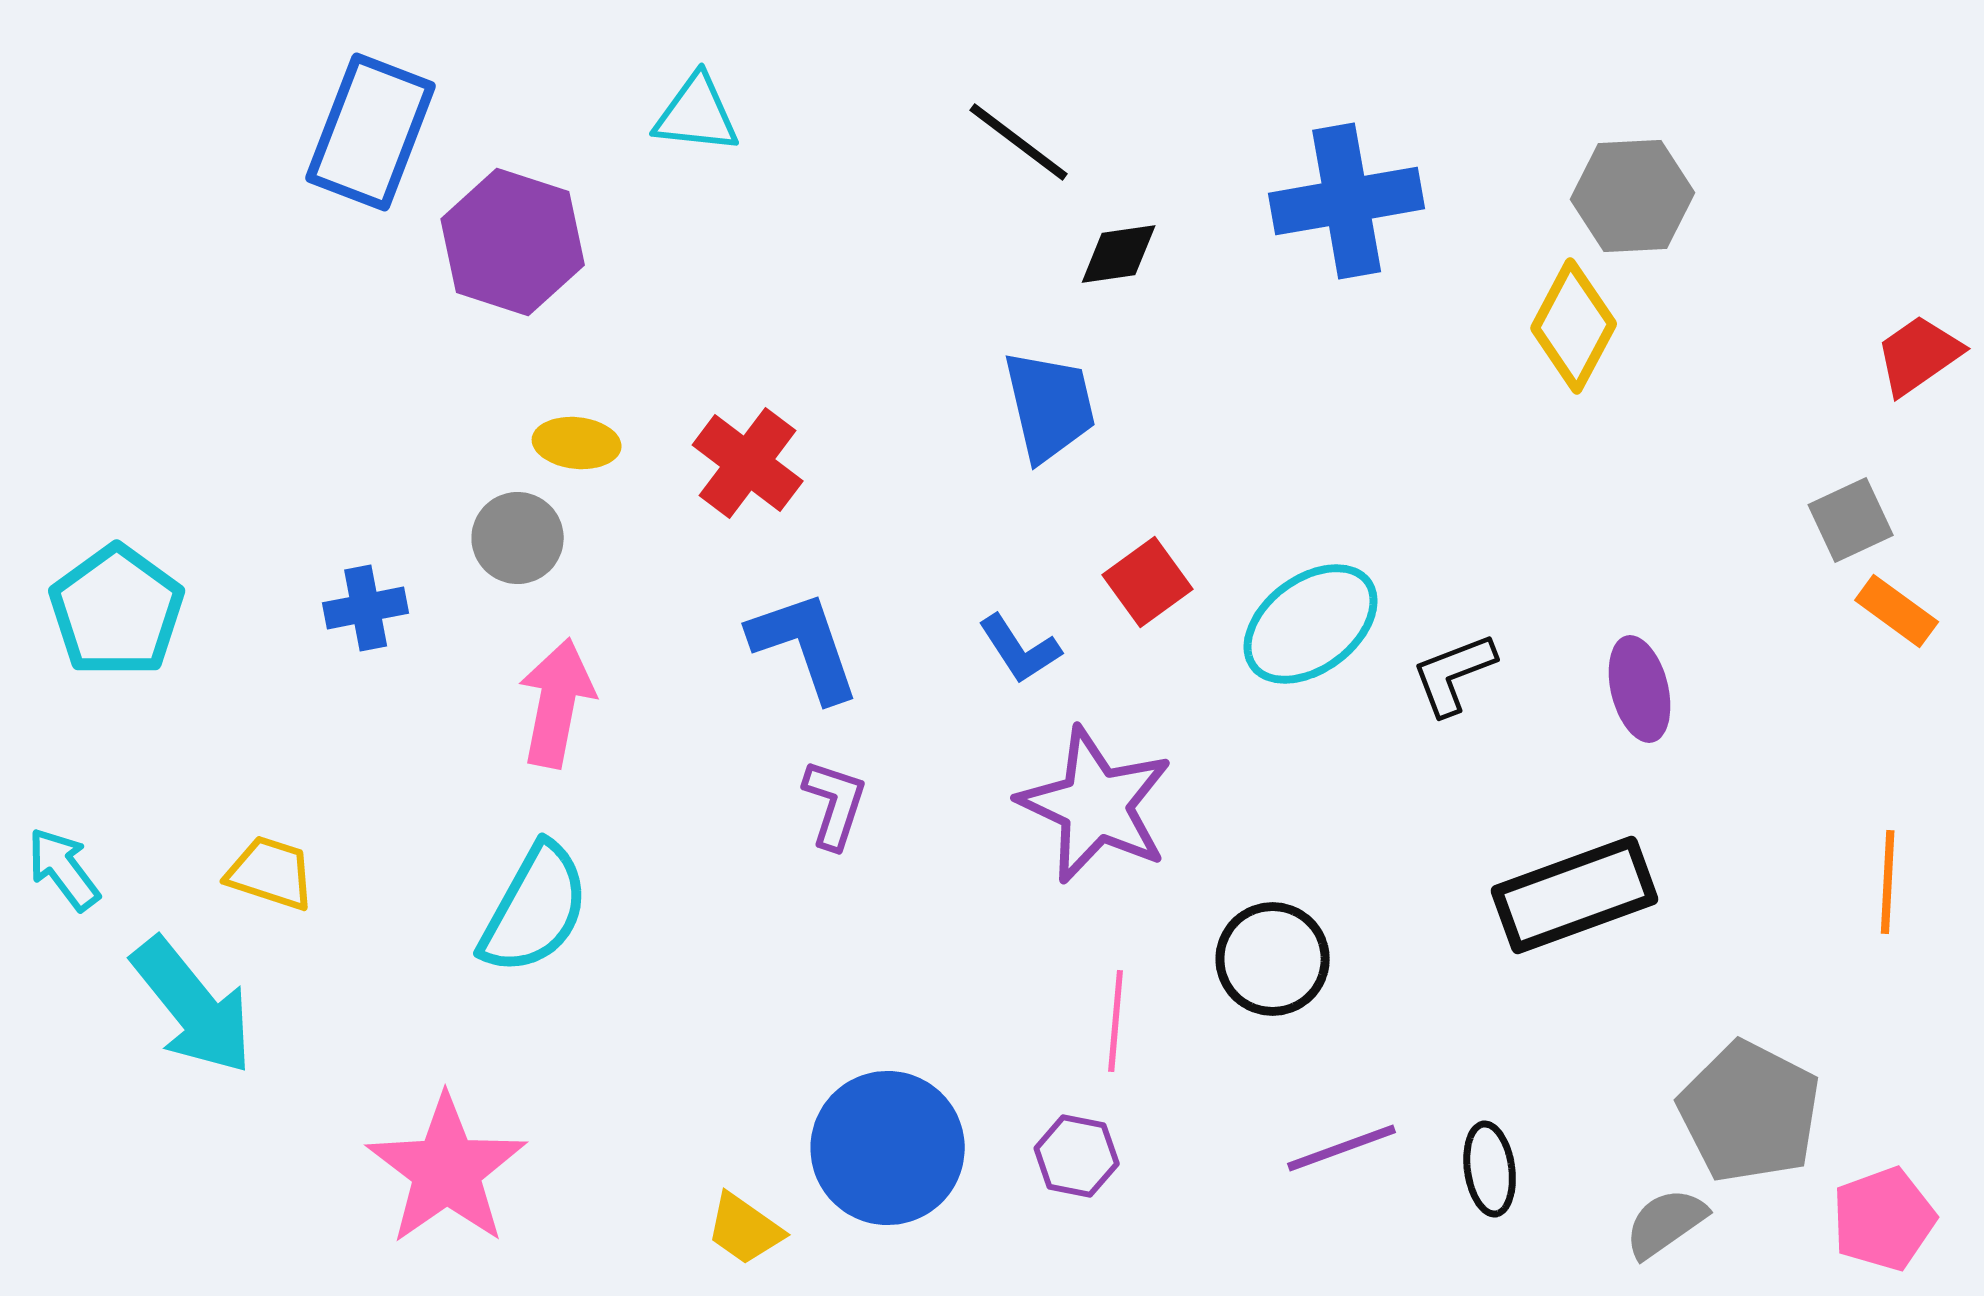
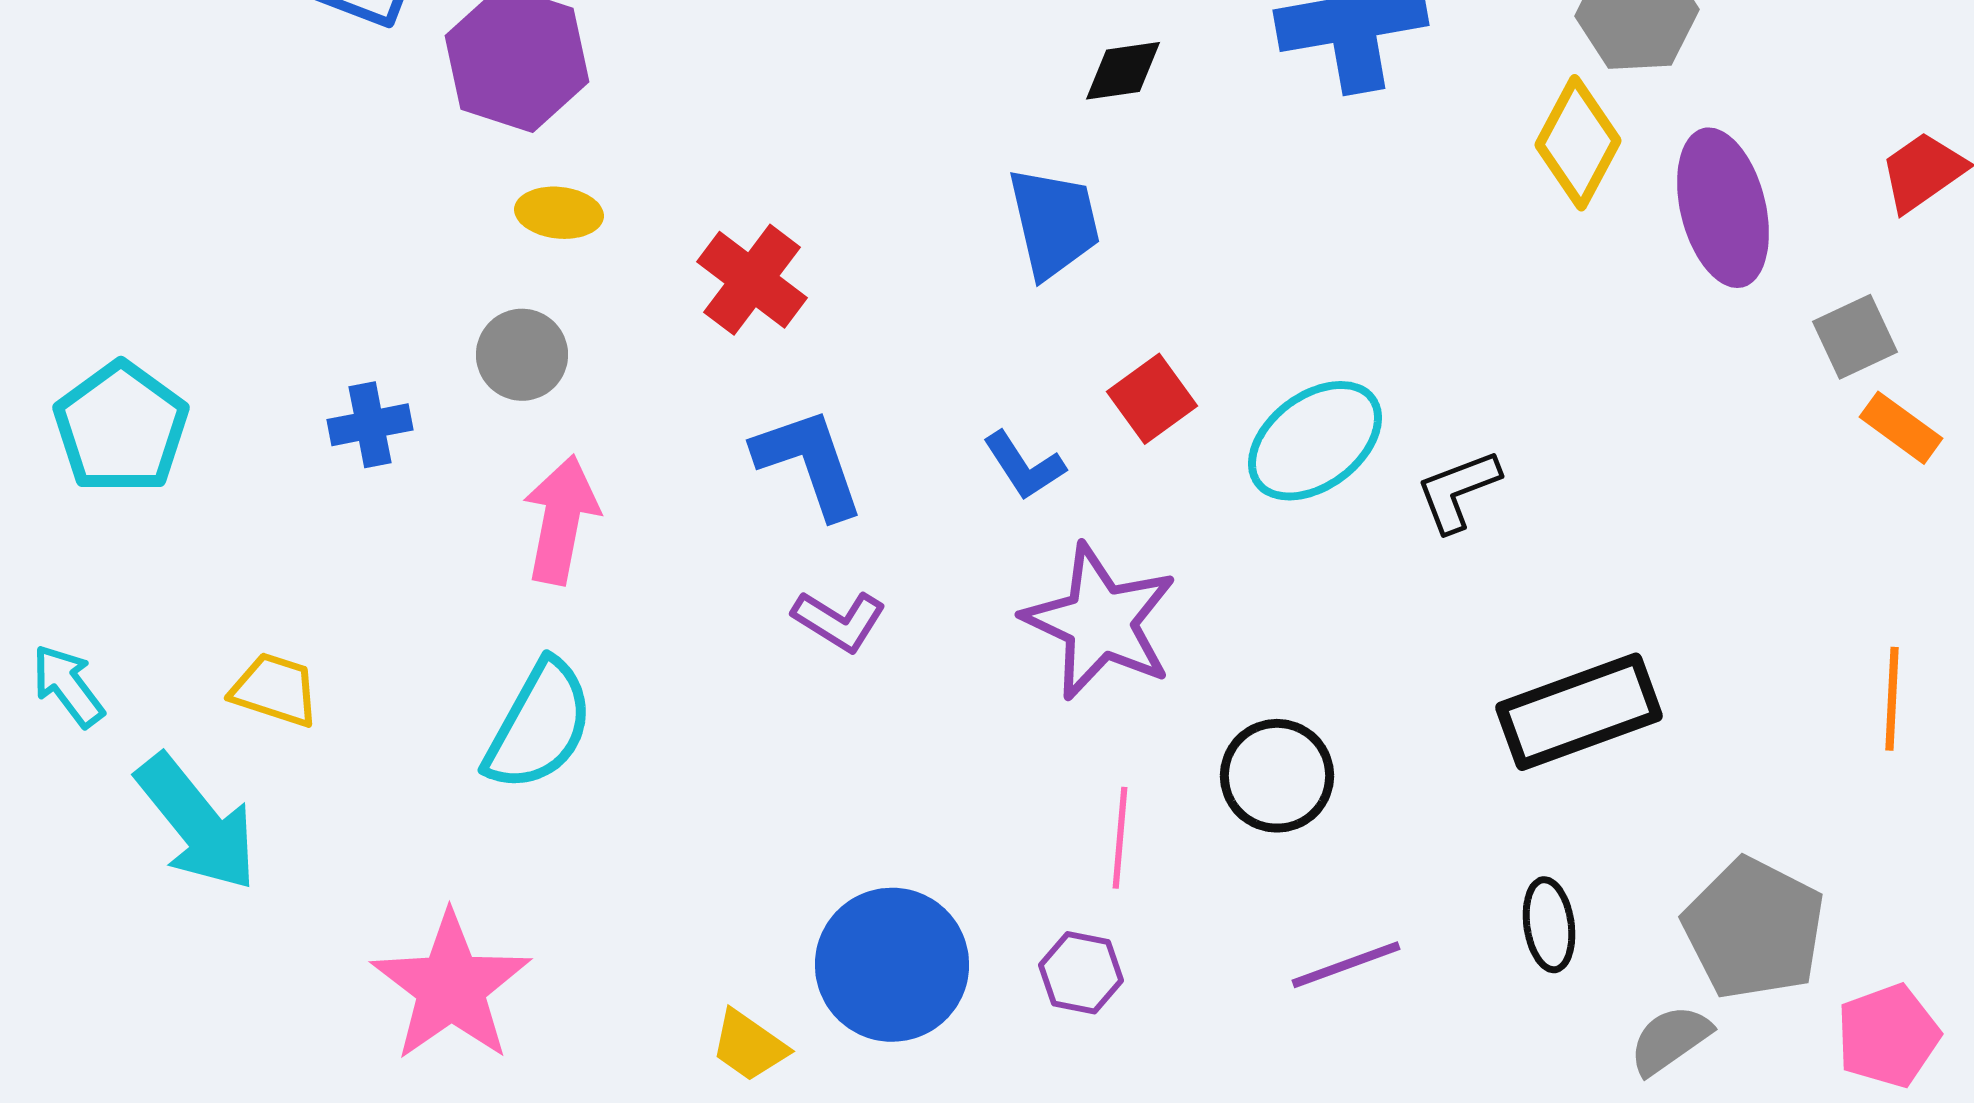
yellow ellipse: (577, 443) -> (559, 213), moved
purple ellipse: (1640, 689) -> (1723, 208), moved, size x1.5
purple L-shape: (835, 804) -> (839, 621), turned 104
black ellipse: (1490, 1169) -> (1549, 925), moved

